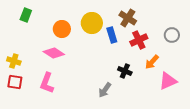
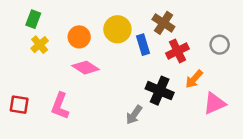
pink diamond: (54, 53) -> (86, 68), moved
yellow cross: (14, 61) -> (40, 45), moved, turned 32
black cross: (125, 71) -> (160, 91), size x1.5

